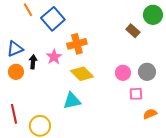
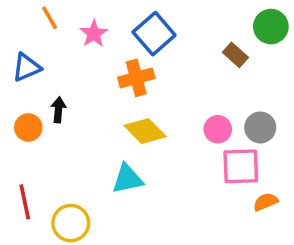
blue square: (53, 19) -> (154, 34), moved
blue triangle: (15, 49) -> (27, 67), moved
pink star: (54, 57) -> (94, 34), moved
pink square: (136, 94) -> (241, 166), size x1.6

